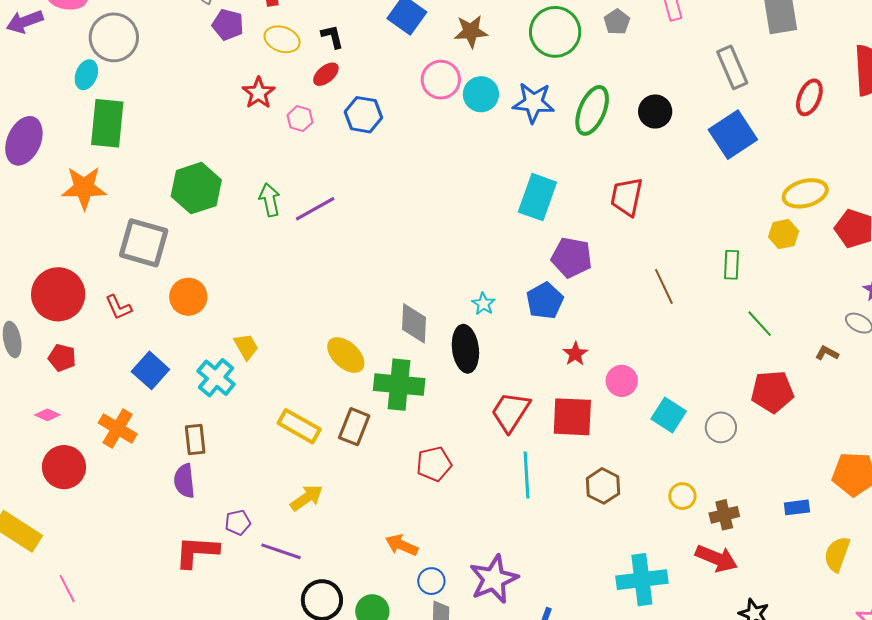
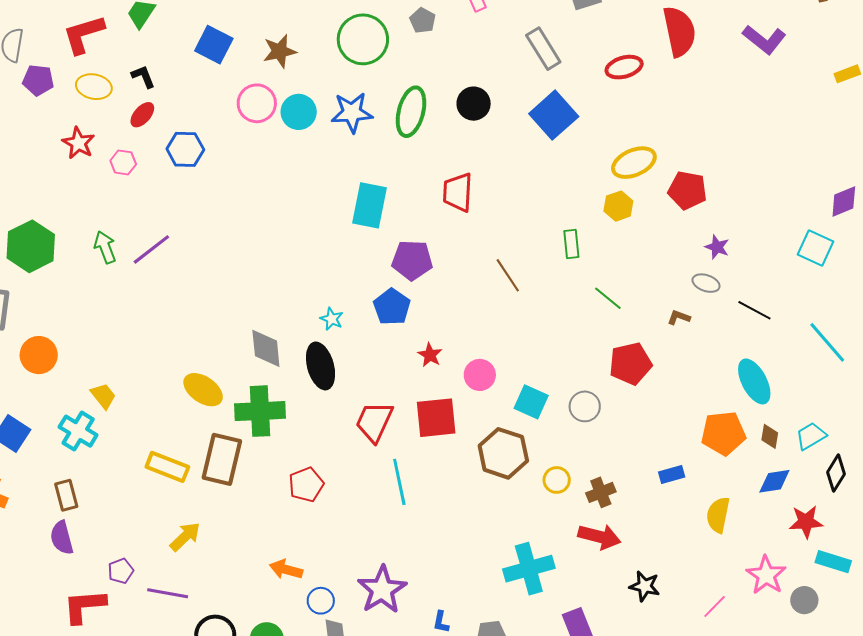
red ellipse: (809, 97) -> (624, 67), turned 60
brown rectangle: (354, 427) -> (222, 459), size x1.4
brown hexagon: (603, 486) -> (503, 453), moved, size x1.4

